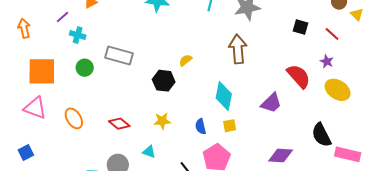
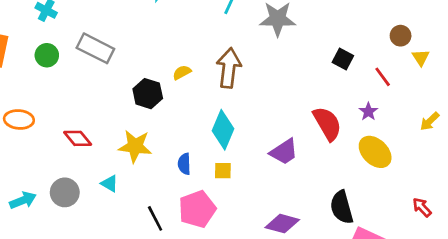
brown arrow: (238, 49) -> (229, 68), moved
orange ellipse: (74, 118) -> (19, 119), turned -65
yellow star: (162, 121) -> (135, 146), size x1.4

